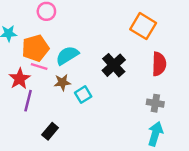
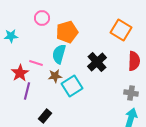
orange pentagon: (35, 48) -> (67, 32), moved
cyan semicircle: (67, 55) -> (59, 54), turned -42
cyan square: (83, 95) -> (72, 86), size x1.5

